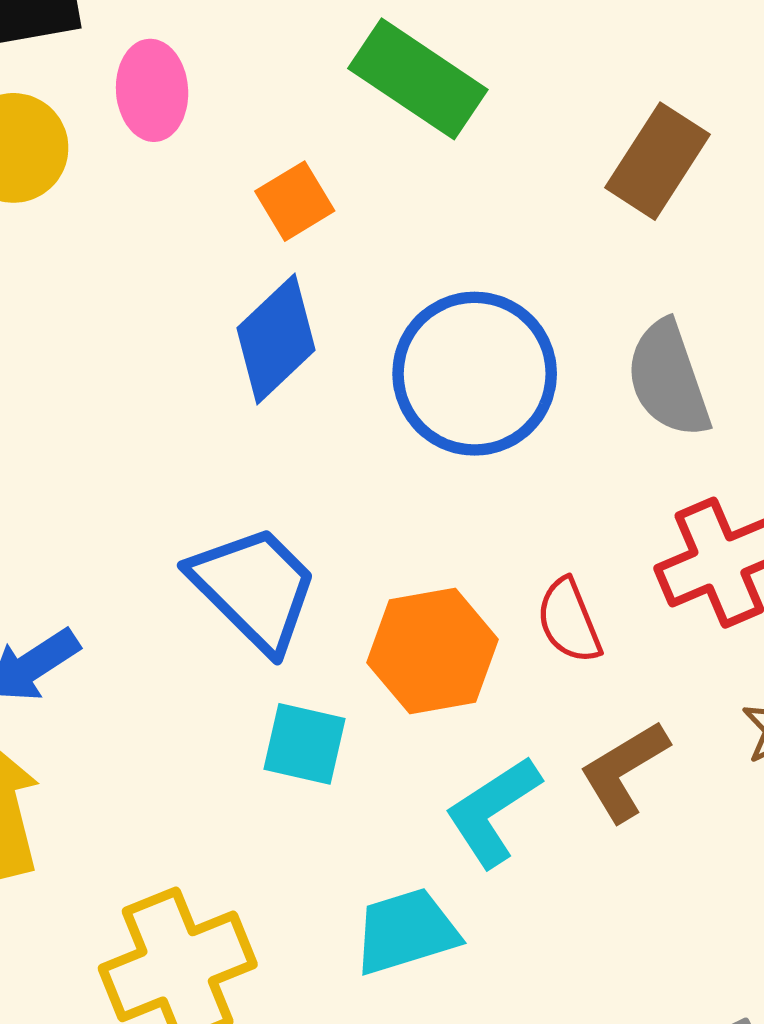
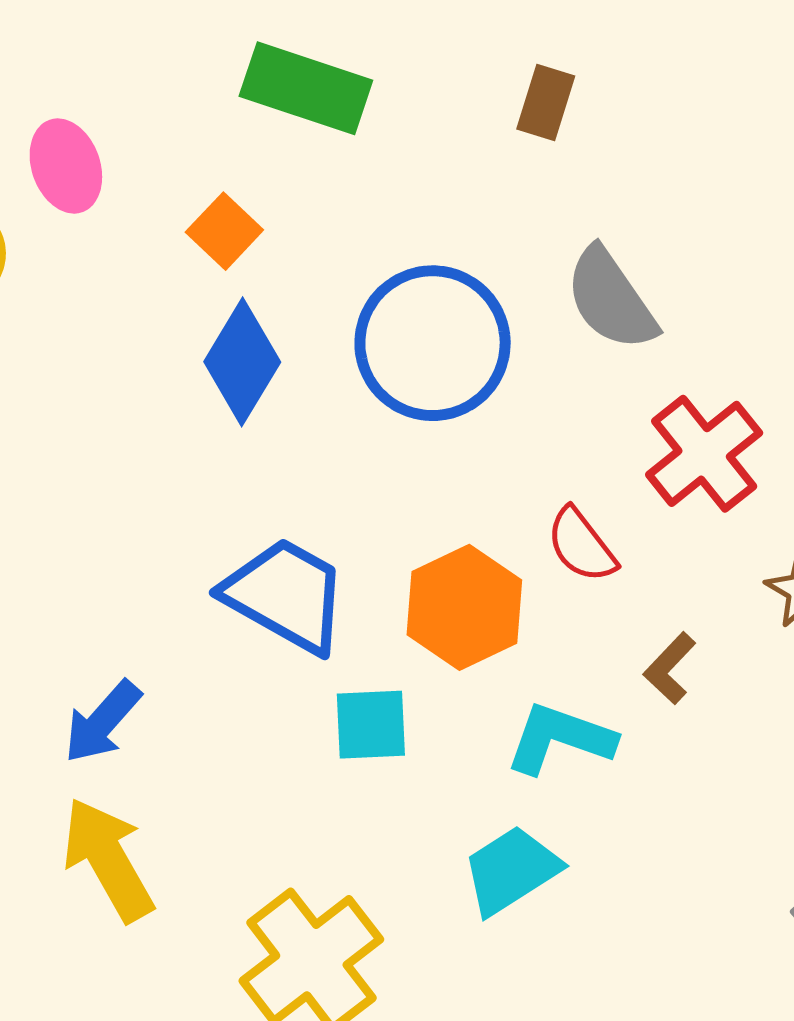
brown rectangle: (657, 161) -> (546, 103), size x0.7
brown L-shape: (624, 771) -> (670, 668), size x0.7
cyan L-shape: (493, 811) -> (560, 739), turned 68

